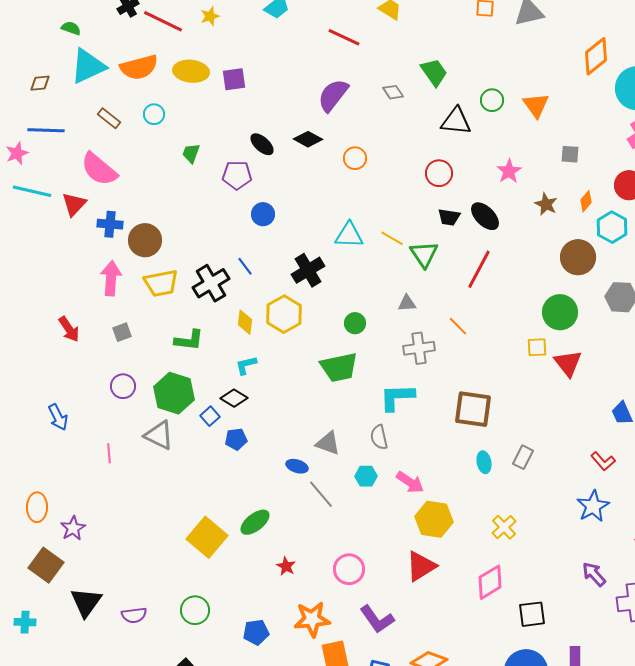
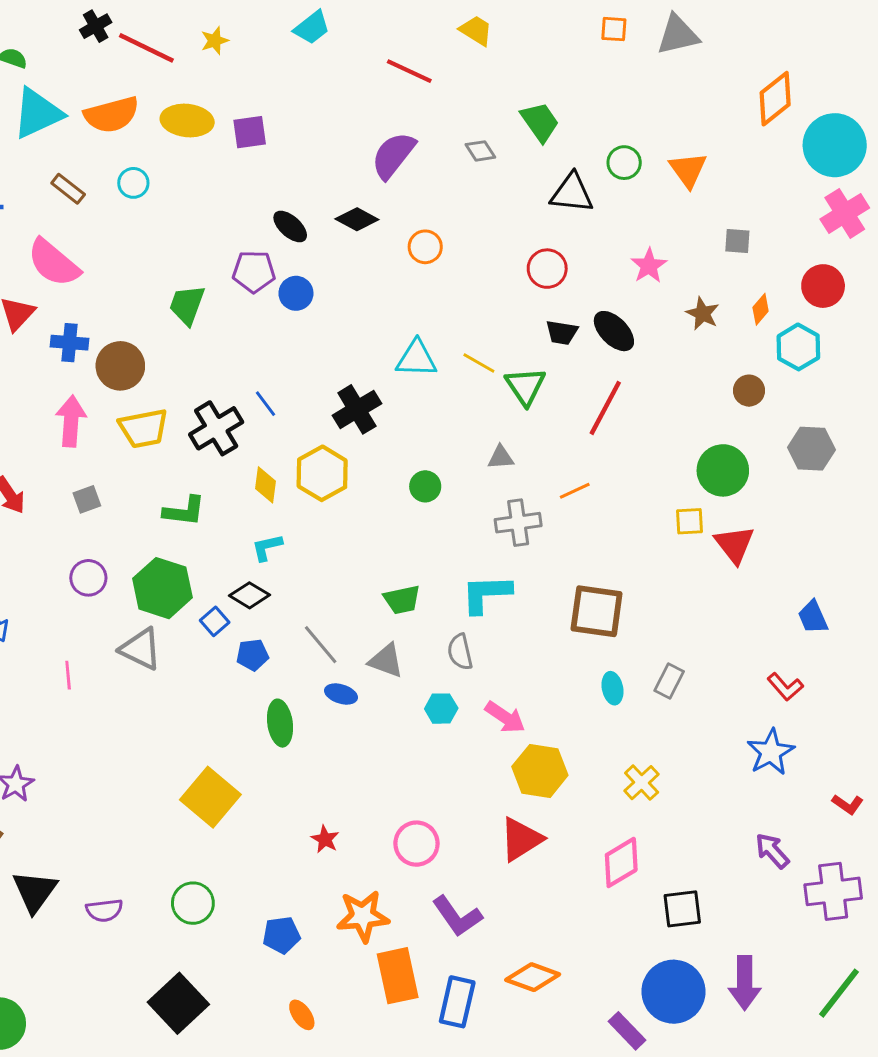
green trapezoid: (191, 153) -> (187, 305), moved, size x1.4
blue circle: (263, 214) -> (296, 293), moved
brown circle: (578, 257) -> (749, 391), size x0.6
orange line: (458, 326) -> (575, 491), turned -70
green trapezoid: (339, 367) -> (402, 600), moved, size x0.7
gray line: (321, 494) -> (321, 645), moved
green ellipse: (255, 522) -> (280, 723), moved, turned -60

